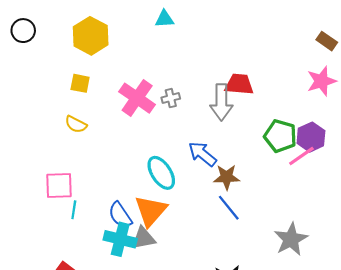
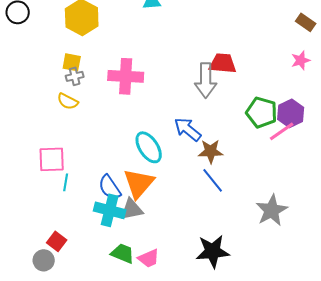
pink star: (321, 81) -> (301, 60), size x0.7
pink cross: (137, 98) -> (126, 76), turned -32
gray cross: (171, 98) -> (75, 76), moved

